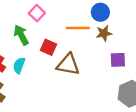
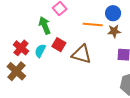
red square: (48, 47) -> (59, 45), moved

